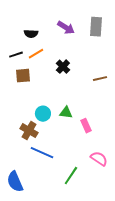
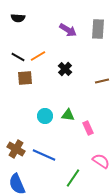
black semicircle: (31, 34) -> (18, 18), moved
black line: (16, 55) -> (18, 57), turned 48
brown cross: (29, 131) -> (16, 149), moved

